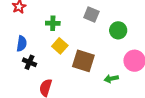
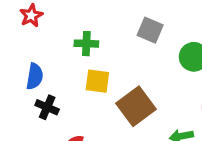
yellow square: (60, 46) -> (97, 81), turned -35
brown square: (83, 61) -> (136, 106), turned 35

